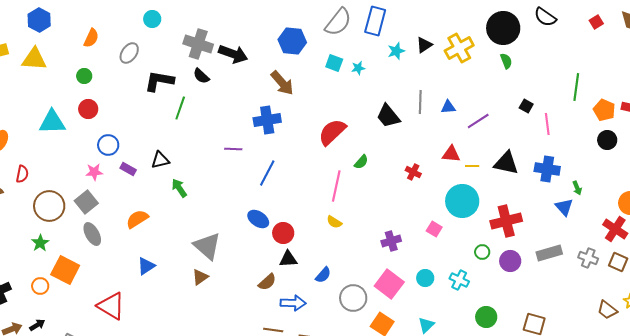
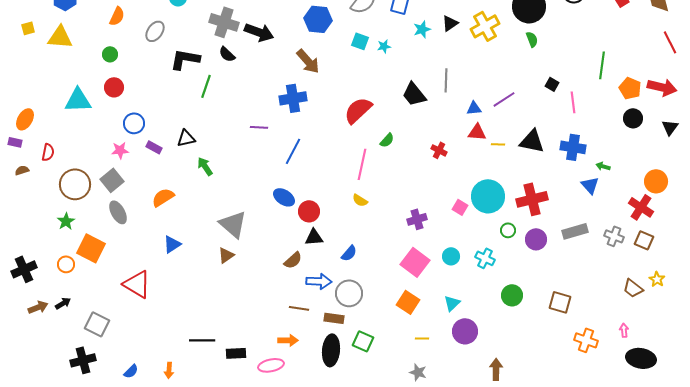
blue triangle: (448, 107) -> (474, 108), moved
green arrow: (577, 188) -> (603, 166), turned 128
cyan circle: (462, 201) -> (488, 196), moved
gray circle: (353, 298) -> (349, 293), moved

